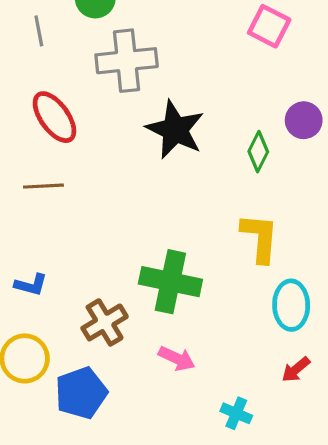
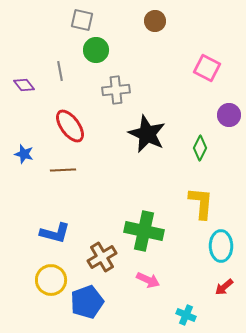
gray cross: (127, 61) -> (116, 90), size x0.7
purple circle: (304, 120) -> (229, 115), moved
blue L-shape: (31, 285) -> (55, 233), size x1.4

